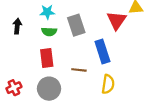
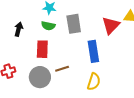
black arrow: (17, 26) -> (19, 29), moved
brown line: (79, 70) -> (62, 69), moved, turned -32

